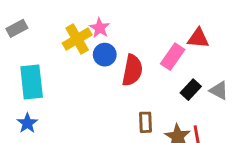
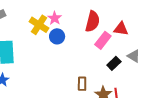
yellow cross: (77, 39) -> (39, 25), turned -30
red semicircle: (132, 70) -> (92, 21), moved
gray triangle: (219, 91) -> (134, 56), moved

